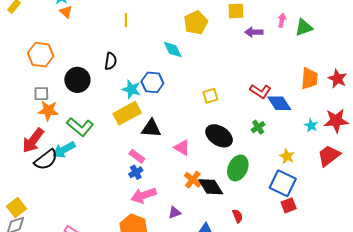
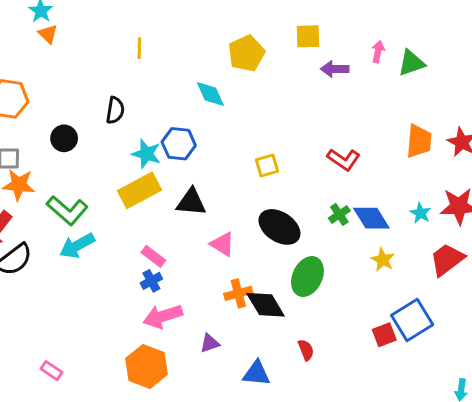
black circle: (77, 80) -> (64, 138), size x0.7
blue diamond: (279, 103) -> (371, 218), moved
black triangle: (151, 128) -> (191, 202), moved
cyan arrow: (64, 150) -> (77, 246), moved
orange cross: (193, 180) -> (238, 293), turned 36
blue square: (283, 183) -> (412, 320), moved, turned 32

